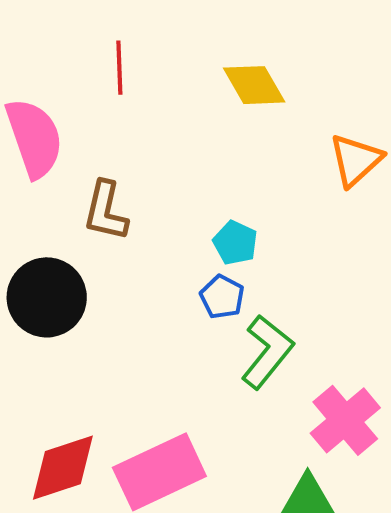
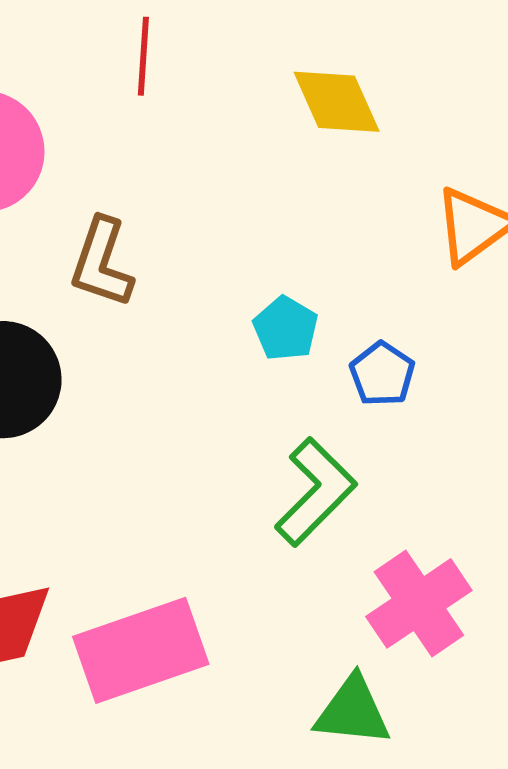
blue pentagon: (222, 297) -> (382, 374), moved

